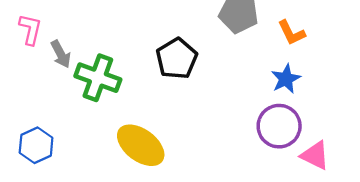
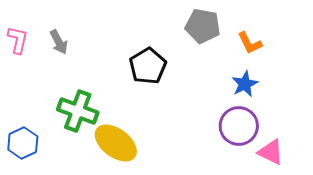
gray arrow: (61, 54) -> (59, 42), moved
green cross: (98, 78) -> (78, 111), moved

